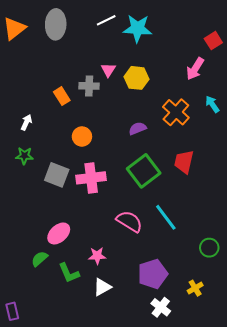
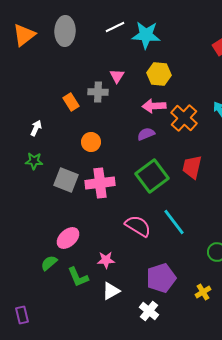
pink arrow: (195, 69) -> (154, 106), moved, turned 55
yellow hexagon: (137, 78) -> (159, 74), moved
white cross: (161, 307) -> (149, 311), moved

